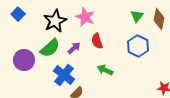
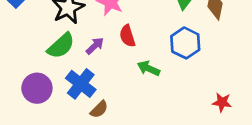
purple circle: (24, 60) -> (37, 88), moved
green arrow: (105, 70) -> (149, 68), moved

